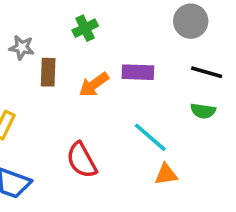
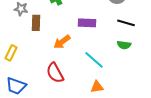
orange arrow: (94, 85) -> (62, 42), moved
orange triangle: (166, 174) -> (97, 87), moved

